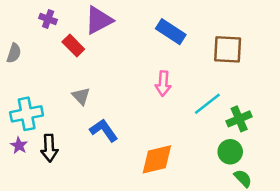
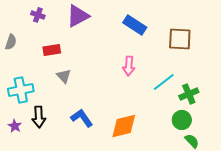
red rectangle: (73, 46) -> (52, 50), moved, turned -54
blue L-shape: (104, 130) -> (82, 118), moved
purple star: (19, 145) -> (15, 126), moved

